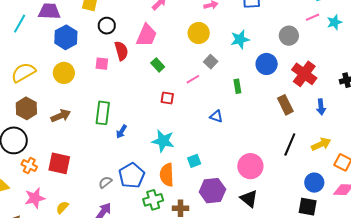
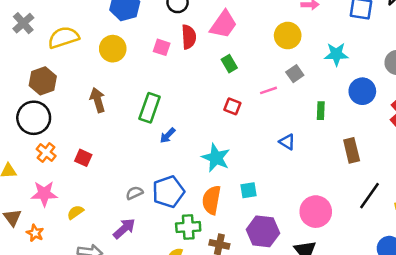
brown rectangle: (285, 105) -> (352, 150), moved
brown hexagon: (26, 108) -> (43, 81), moved
brown arrow: (61, 116) -> (98, 100), turned -96
red square: (59, 163) -> (83, 158), size x0.6

